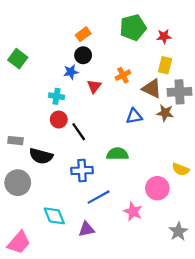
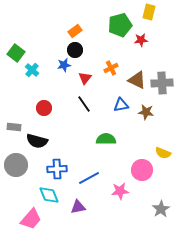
red star: (164, 36) -> (141, 40), moved
yellow rectangle: (165, 65) -> (149, 12), moved
cyan cross: (57, 96) -> (32, 70), moved, turned 32
brown star: (165, 113) -> (146, 112), moved
red circle: (59, 120) -> (44, 108), moved
black line: (79, 132) -> (84, 104), moved
blue cross: (82, 170) -> (57, 169), moved
pink star: (133, 211) -> (120, 191), turned -30
pink trapezoid: (19, 243) -> (31, 219), moved

